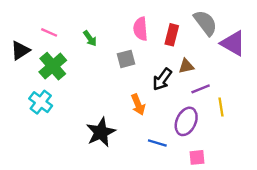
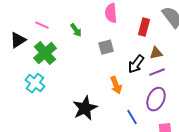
pink semicircle: (140, 29) -> (111, 13), moved
purple line: (201, 89) -> (157, 72), moved
blue line: (157, 143) -> (132, 117), turned 42

